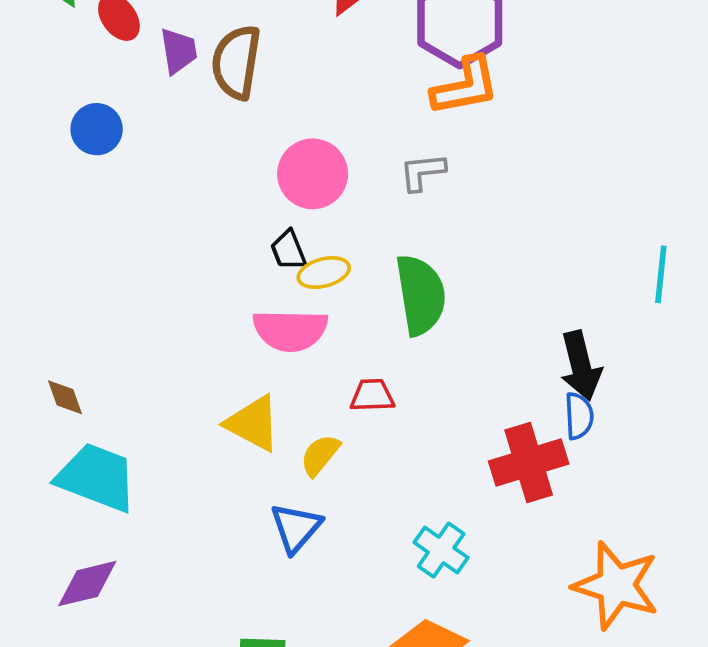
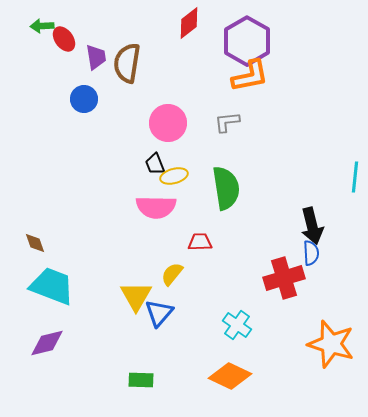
blue circle: (97, 129) -> (84, 99), moved
yellow triangle: (253, 423) -> (136, 296), moved, turned 32

